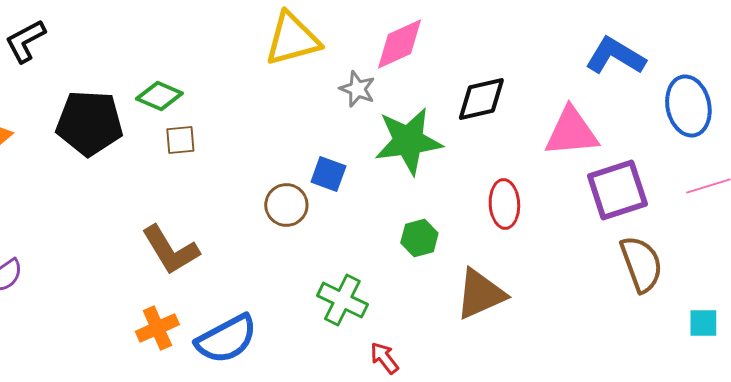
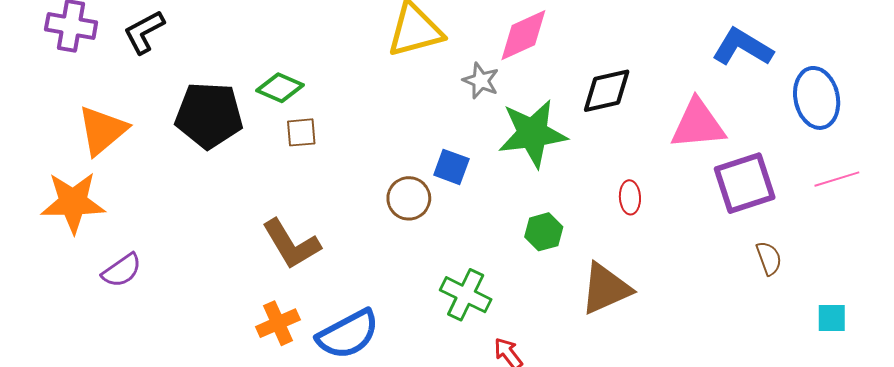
red ellipse: (504, 204) -> (630, 197), size x0.7
brown semicircle: (641, 264) -> (769, 258), size x0.6

